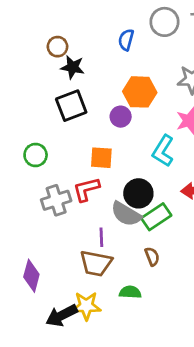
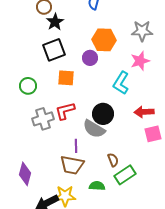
black star: (73, 67) -> (55, 22), turned 30
orange square: (101, 158) -> (66, 78), moved
green rectangle: (156, 217) -> (125, 175), moved

